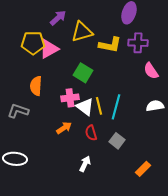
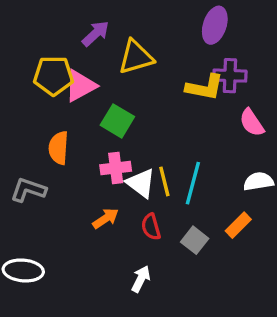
yellow L-shape: (110, 45) -> (205, 87), moved
green square: (83, 73) -> (117, 121), moved
orange rectangle: (143, 169) -> (238, 225), moved

